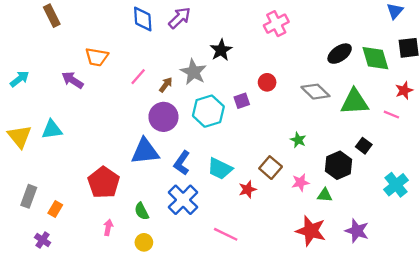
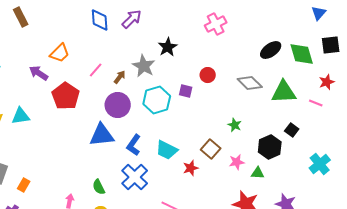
orange trapezoid: (97, 57) -> (60, 53), turned -55
purple square: (242, 101) -> (186, 91), turned 32
red pentagon: (104, 182) -> (66, 96), moved

